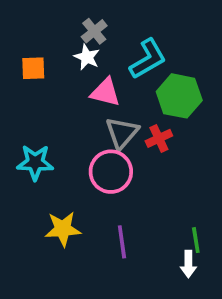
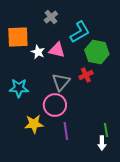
white star: (87, 57) -> (38, 52), moved
orange square: (33, 68) -> (18, 37), size x1.6
gray triangle: (122, 133) -> (61, 82), moved
pink circle: (111, 172) -> (55, 105), moved

